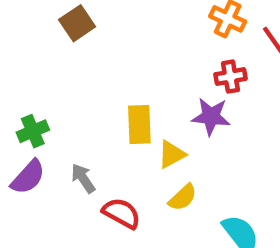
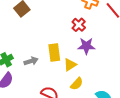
red cross: (230, 77) -> (79, 25), moved, turned -32
gray arrow: (83, 178) -> (31, 61), moved, turned 112

